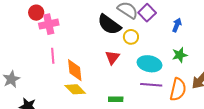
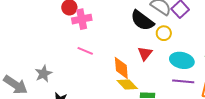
pink line: (53, 56) -> (85, 51), turned -63
orange diamond: (75, 70) -> (121, 68), moved
yellow diamond: (75, 89) -> (127, 85), moved

